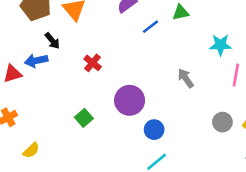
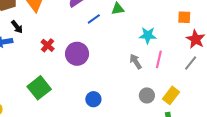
gray arrow: (186, 78) -> (136, 61), moved
purple circle: (130, 100) -> (77, 54), moved
green square: (84, 118) -> (39, 88), size x1.6

